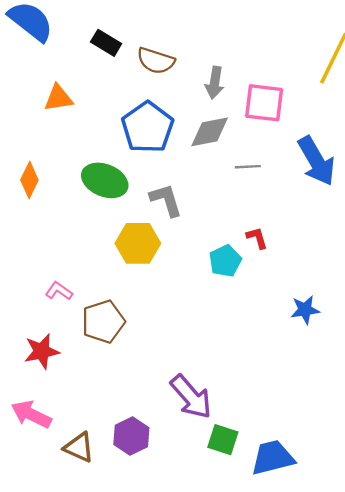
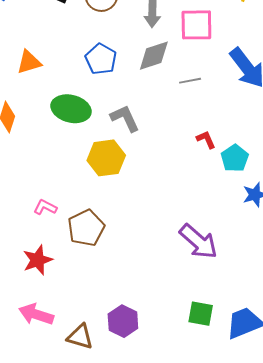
orange triangle: (58, 98) -> (29, 62), moved
blue pentagon: (148, 127) -> (101, 59), size x0.7
cyan pentagon: (225, 261) -> (235, 158), moved
purple arrow: (191, 397) -> (199, 242), moved

